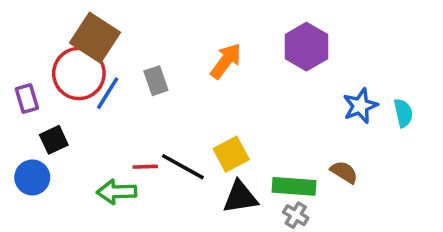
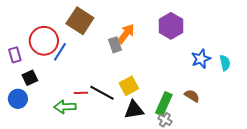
brown square: (95, 38) -> (80, 21), moved
gray rectangle: (156, 81) -> (115, 45), moved
green rectangle: (294, 186) -> (164, 104), turned -70

